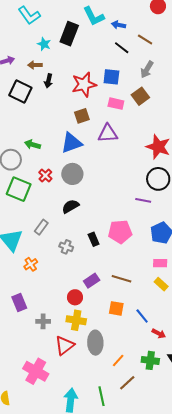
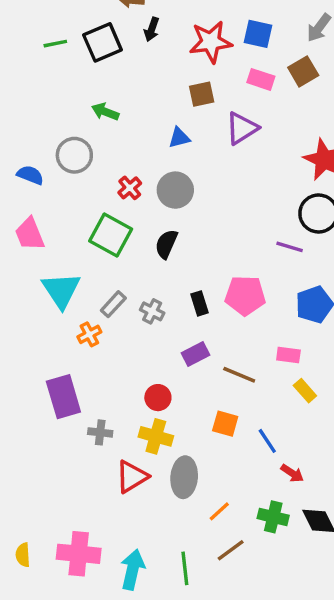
black square: (20, 91) -> (103, 42), turned 35
purple triangle: (108, 133) -> (242, 128), turned -35
blue triangle: (71, 143) -> (179, 138), size x0.6
green arrow: (32, 145) -> (105, 112), moved
green square: (19, 189) -> (111, 235), moved
black semicircle: (70, 206) -> (166, 244), turned -42
gray rectangle: (41, 227) -> (113, 304), moved
pink rectangle: (160, 263) -> (288, 355), moved
purple rectangle: (92, 281) -> (196, 354), moved
purple rectangle: (19, 303) -> (63, 397), size x1.4
pink cross: (36, 371) -> (79, 554), moved, turned -30

